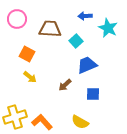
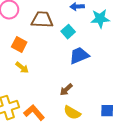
cyan star: (108, 28) -> (100, 19), turned -30
brown arrow: (65, 85) -> (66, 90), moved
blue square: (93, 94) -> (107, 111), moved

